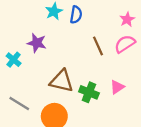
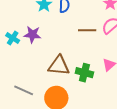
brown line: (98, 46) -> (87, 30), turned -60
cyan cross: (14, 60) -> (13, 38), moved

